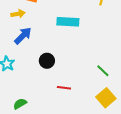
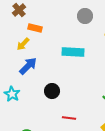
yellow arrow: (18, 14) -> (23, 44), turned 144

